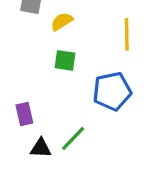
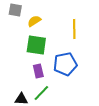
green square: (65, 60) -> (36, 45), size x1.5
purple rectangle: (24, 114) -> (38, 71), moved

